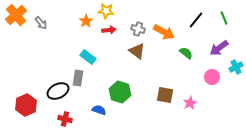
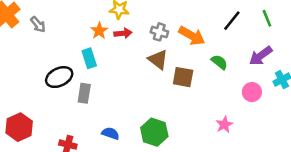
orange star: (86, 21) -> (99, 31), moved
cyan rectangle: (88, 57) -> (89, 58), moved, turned 35
black ellipse: (58, 91) -> (59, 77), moved
green hexagon: (120, 92) -> (154, 132), moved
brown square: (165, 95) -> (183, 77), moved

